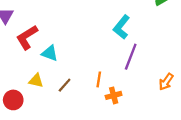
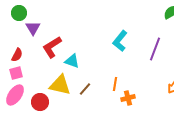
cyan L-shape: (122, 27) -> (120, 41), moved
purple line: (131, 57) -> (155, 49), moved
yellow triangle: (36, 81) -> (60, 85), size x1.6

